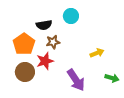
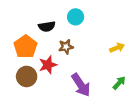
brown star: (53, 42) -> (66, 47), moved
yellow arrow: (97, 53) -> (117, 48), moved
green arrow: (112, 78) -> (119, 83), turned -64

